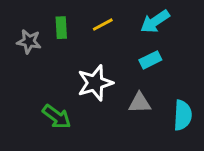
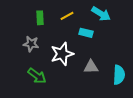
cyan arrow: (155, 22) -> (101, 14), turned -114
gray star: (29, 41) -> (31, 44), moved
cyan rectangle: (150, 60) -> (86, 33), moved, turned 40

